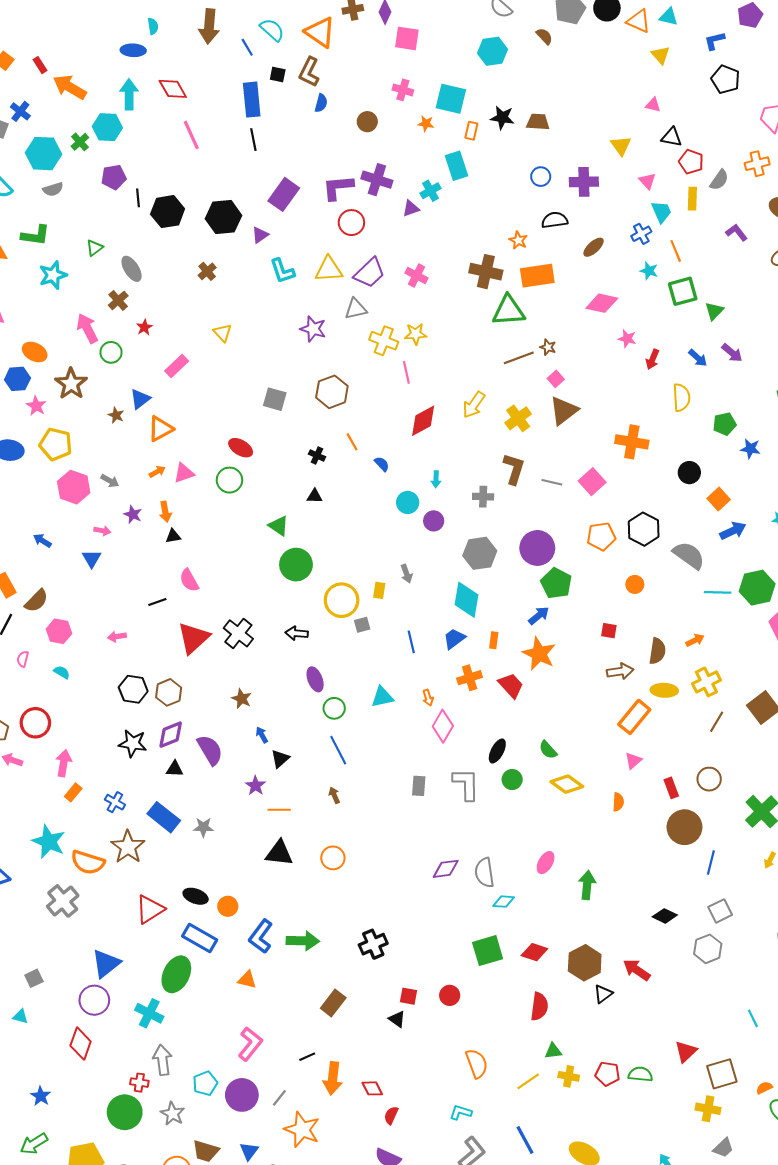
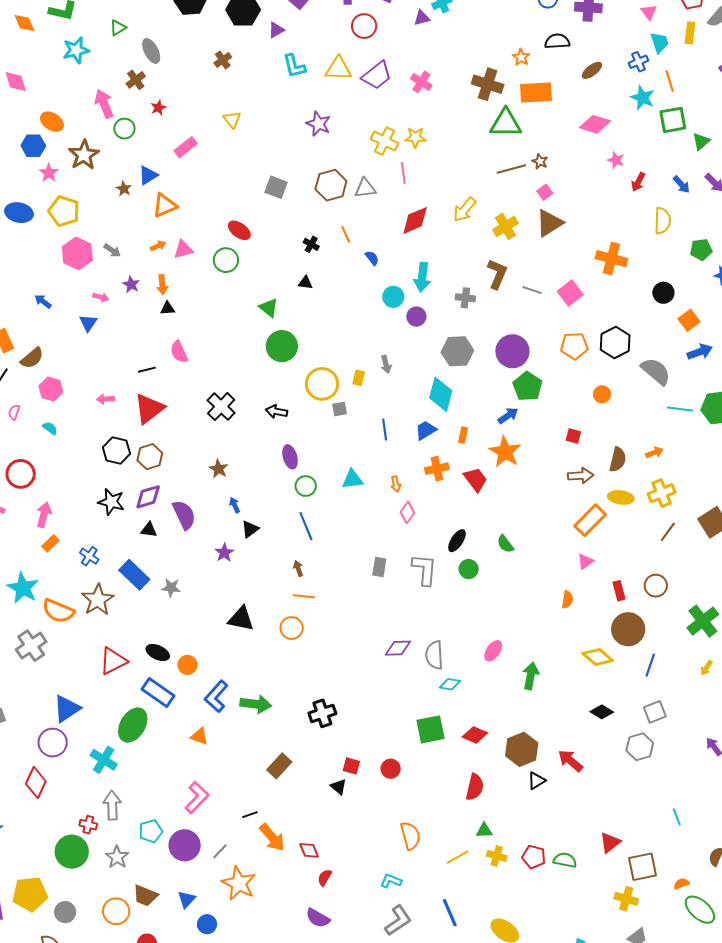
cyan star: (649, 271) -> (643, 98), size x1.4
gray triangle: (356, 309) -> (365, 188), moved
cyan arrow: (436, 479) -> (422, 277), size x1.8
red triangle: (193, 638) -> (149, 409), moved
pink diamond: (443, 726) -> (407, 512), size x0.7
yellow diamond: (567, 784) -> (598, 657), moved
orange line: (279, 810) -> (304, 596), moved
orange arrow: (333, 1078) -> (272, 837), turned -52

